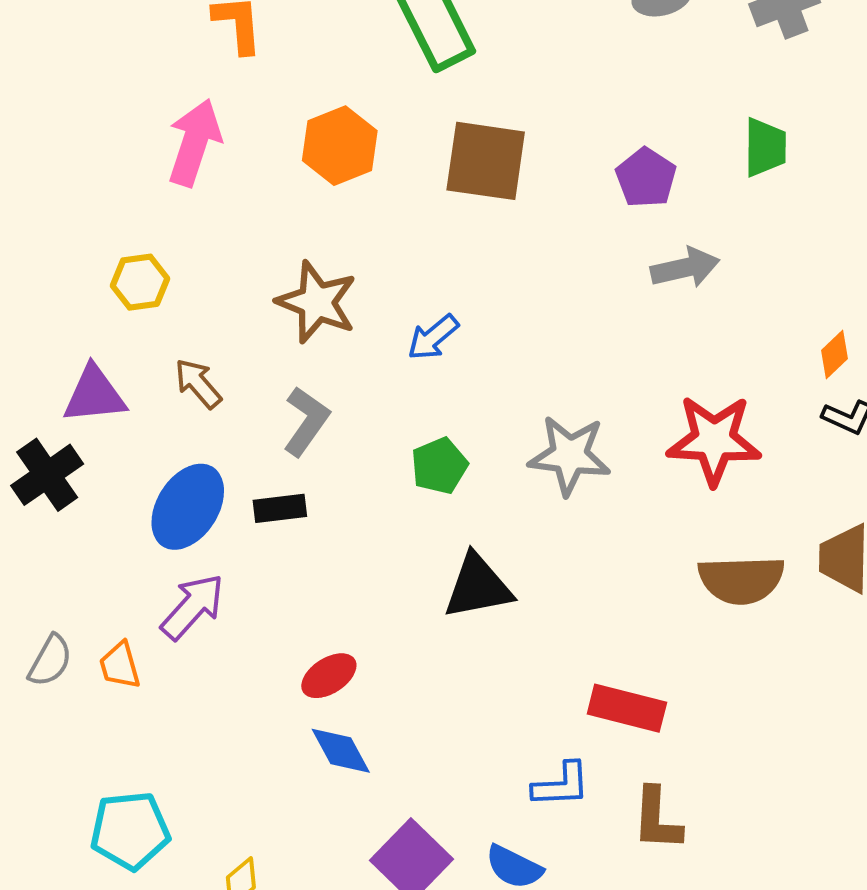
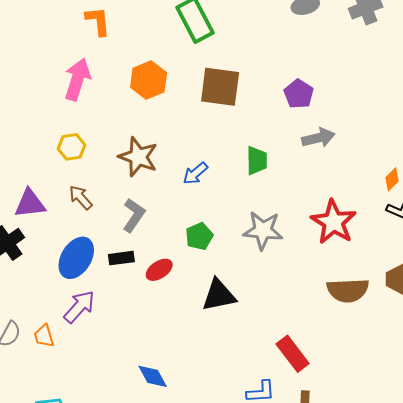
green trapezoid: (765, 147) -> (257, 161), moved
yellow hexagon: (140, 282) -> (71, 147), moved
red star: (714, 440) -> (334, 222), turned 30
red ellipse: (329, 676) -> (159, 270), moved
red rectangle: (627, 708) -> (293, 354), turned 39

